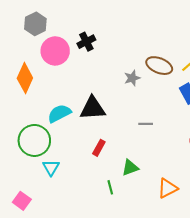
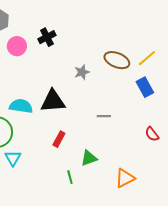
pink circle: (55, 51) -> (17, 46), size x0.7
gray star: (132, 78) -> (82, 72), moved
cyan semicircle: (59, 113) -> (21, 106), turned 35

